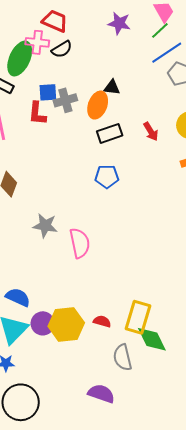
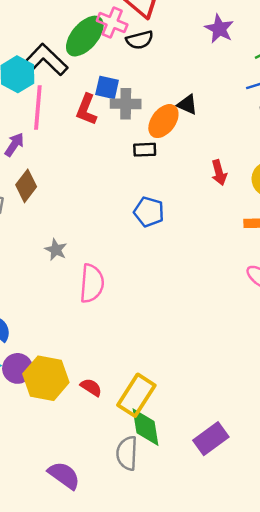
black rectangle: (110, 133) -> (145, 150), moved, size x0.7
gray star: (45, 226) -> (56, 250), size x0.7
gray semicircle: (123, 357) -> (127, 453), moved

